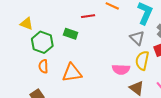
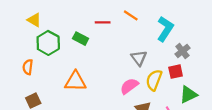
gray triangle: (137, 38) -> (139, 58), moved
orange semicircle: (43, 66) -> (28, 67), moved
pink semicircle: (121, 69) -> (129, 86), turned 132

